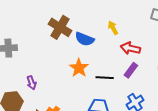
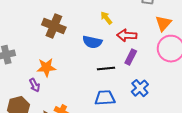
blue semicircle: (85, 39) -> (92, 42), moved
orange star: (79, 68) -> (46, 67), moved, turned -30

